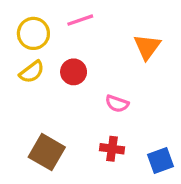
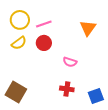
pink line: (80, 20) -> (44, 24), moved
brown square: (47, 152) -> (16, 92), moved

